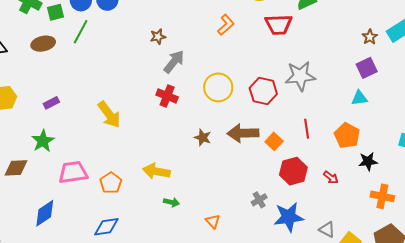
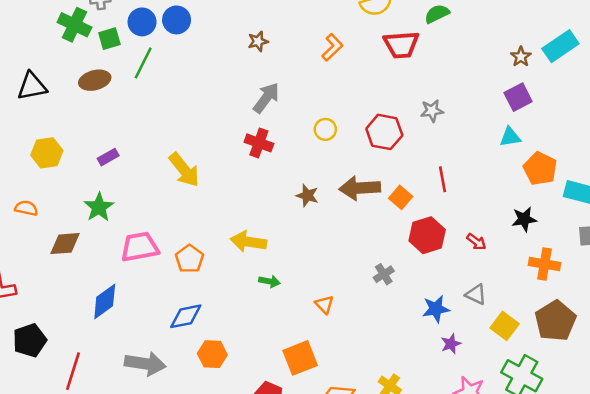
brown star: (158, 37) -> (258, 41), moved
gray star: (300, 76) -> (432, 111), size x0.6
yellow circle: (218, 87) -> (325, 129), size x0.6
orange pentagon: (347, 136) -> (540, 169), moved
blue star: (289, 217) -> (436, 309), moved, size x0.7
gray triangle: (327, 230) -> (476, 294), moved

